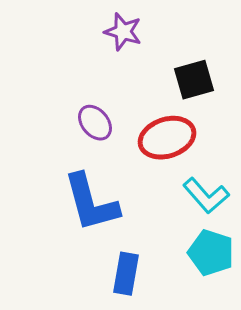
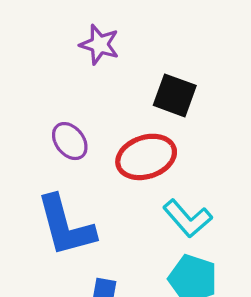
black square: (194, 80) -> (175, 95), turned 36

